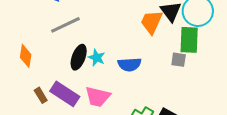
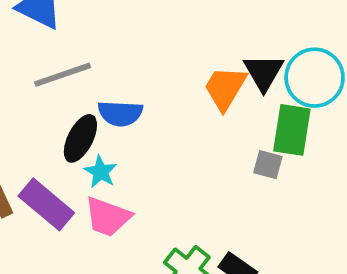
cyan star: (97, 58) -> (101, 172), moved
blue semicircle: (129, 64) -> (120, 113), moved

